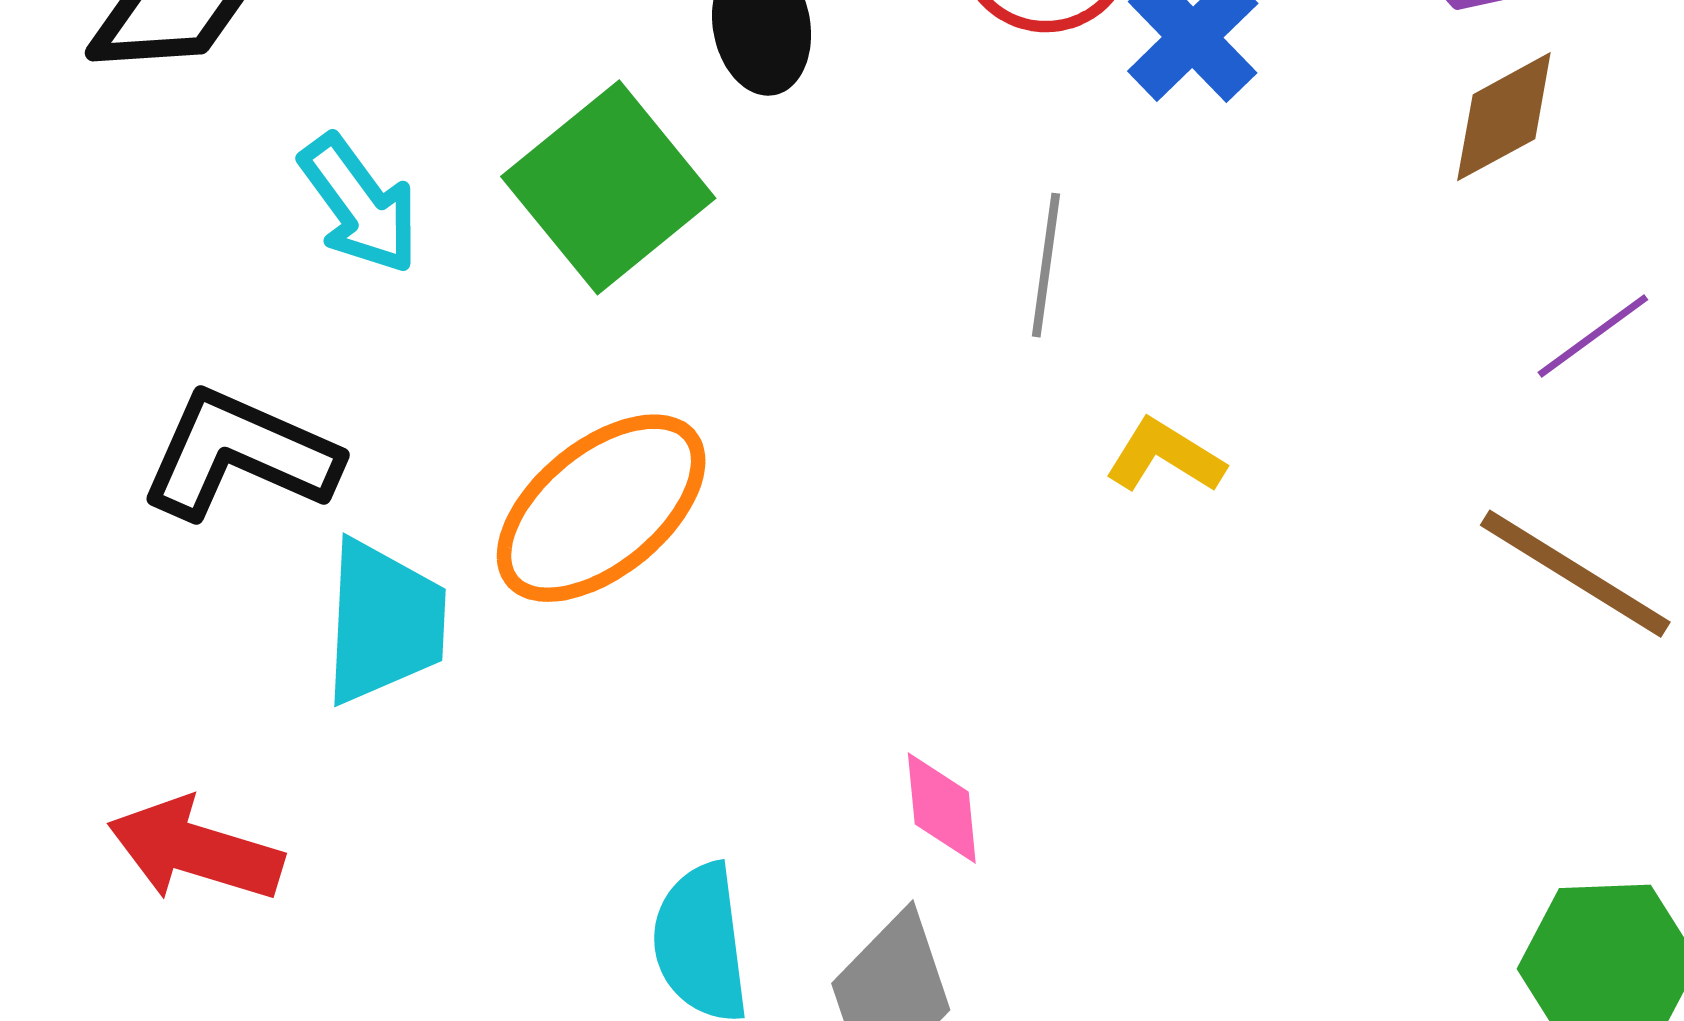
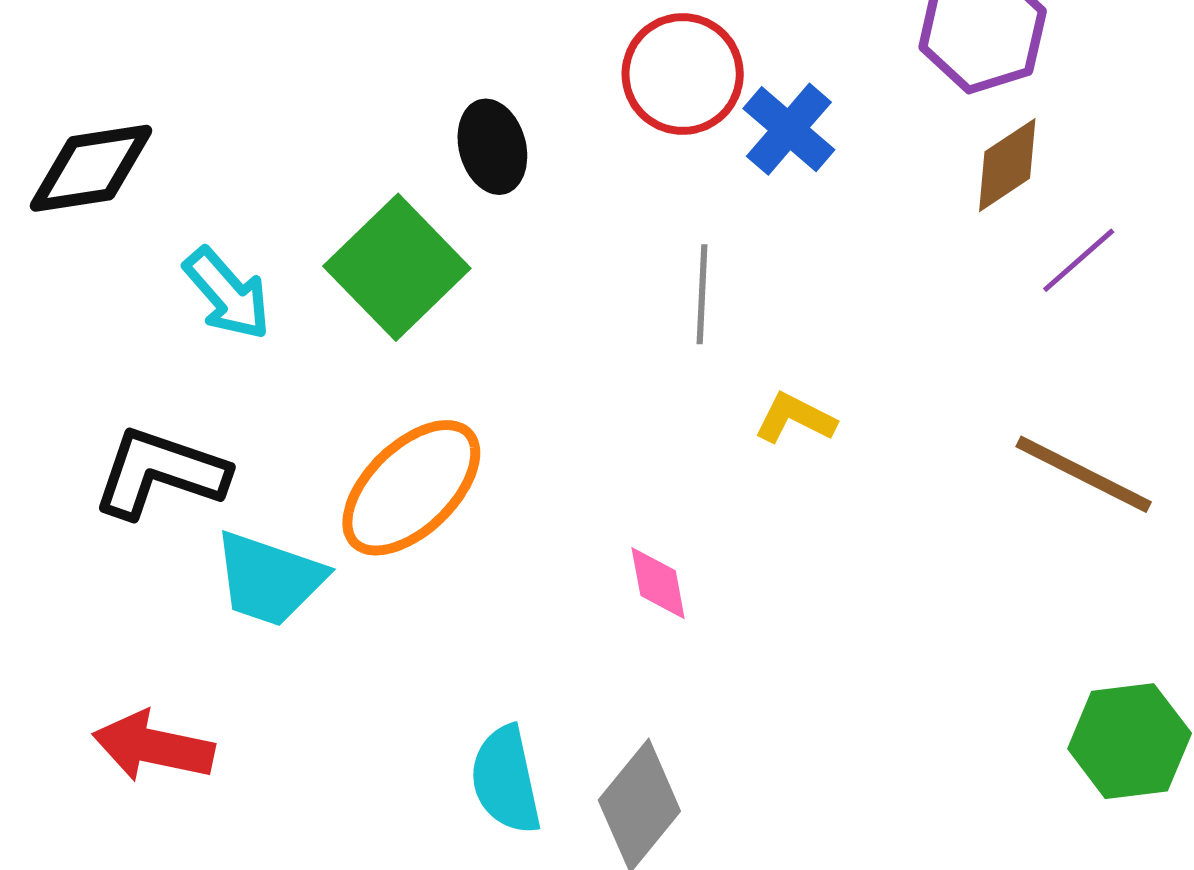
purple line: (1593, 336) -> (1079, 260), moved
cyan trapezoid: (384, 622) -> (269, 579), turned 111
pink diamond: (942, 808) -> (658, 583), moved

